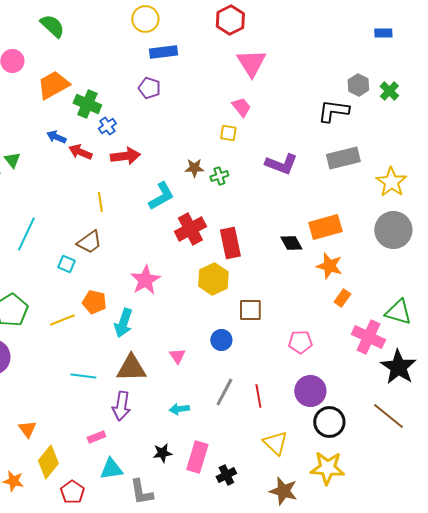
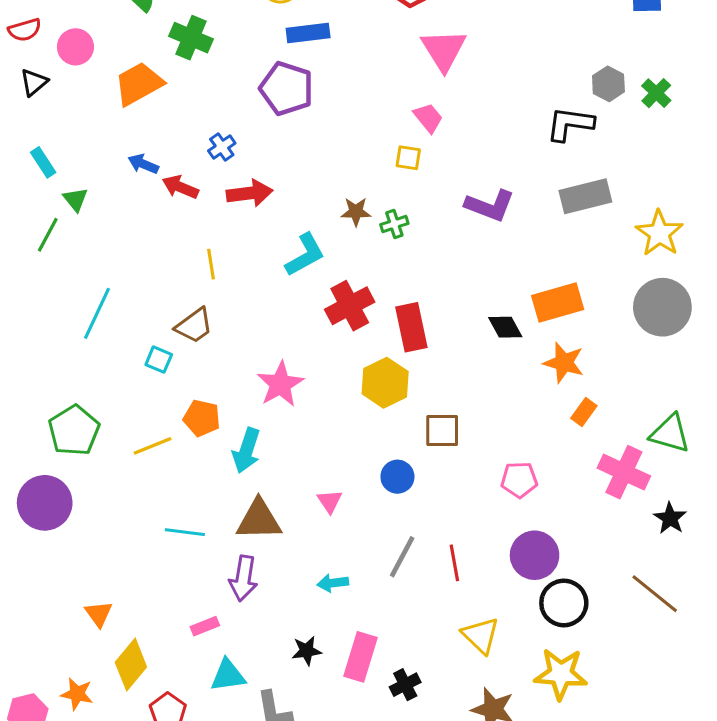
purple pentagon: (149, 88) -> (287, 88), size x1.6
green cross: (87, 104) -> (191, 38), moved
black star: (398, 367) -> (670, 518), size x0.6

